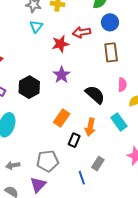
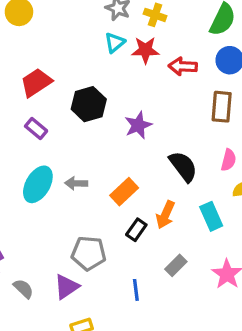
red star: (60, 44) -> (145, 50), moved
black hexagon: (29, 87) -> (89, 104), moved
gray rectangle: (98, 164) -> (176, 265), moved
gray arrow: (13, 165) -> (76, 183), moved

